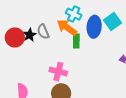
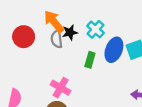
orange arrow: (67, 27) -> (54, 22), moved
black star: (30, 35) -> (70, 32), moved

